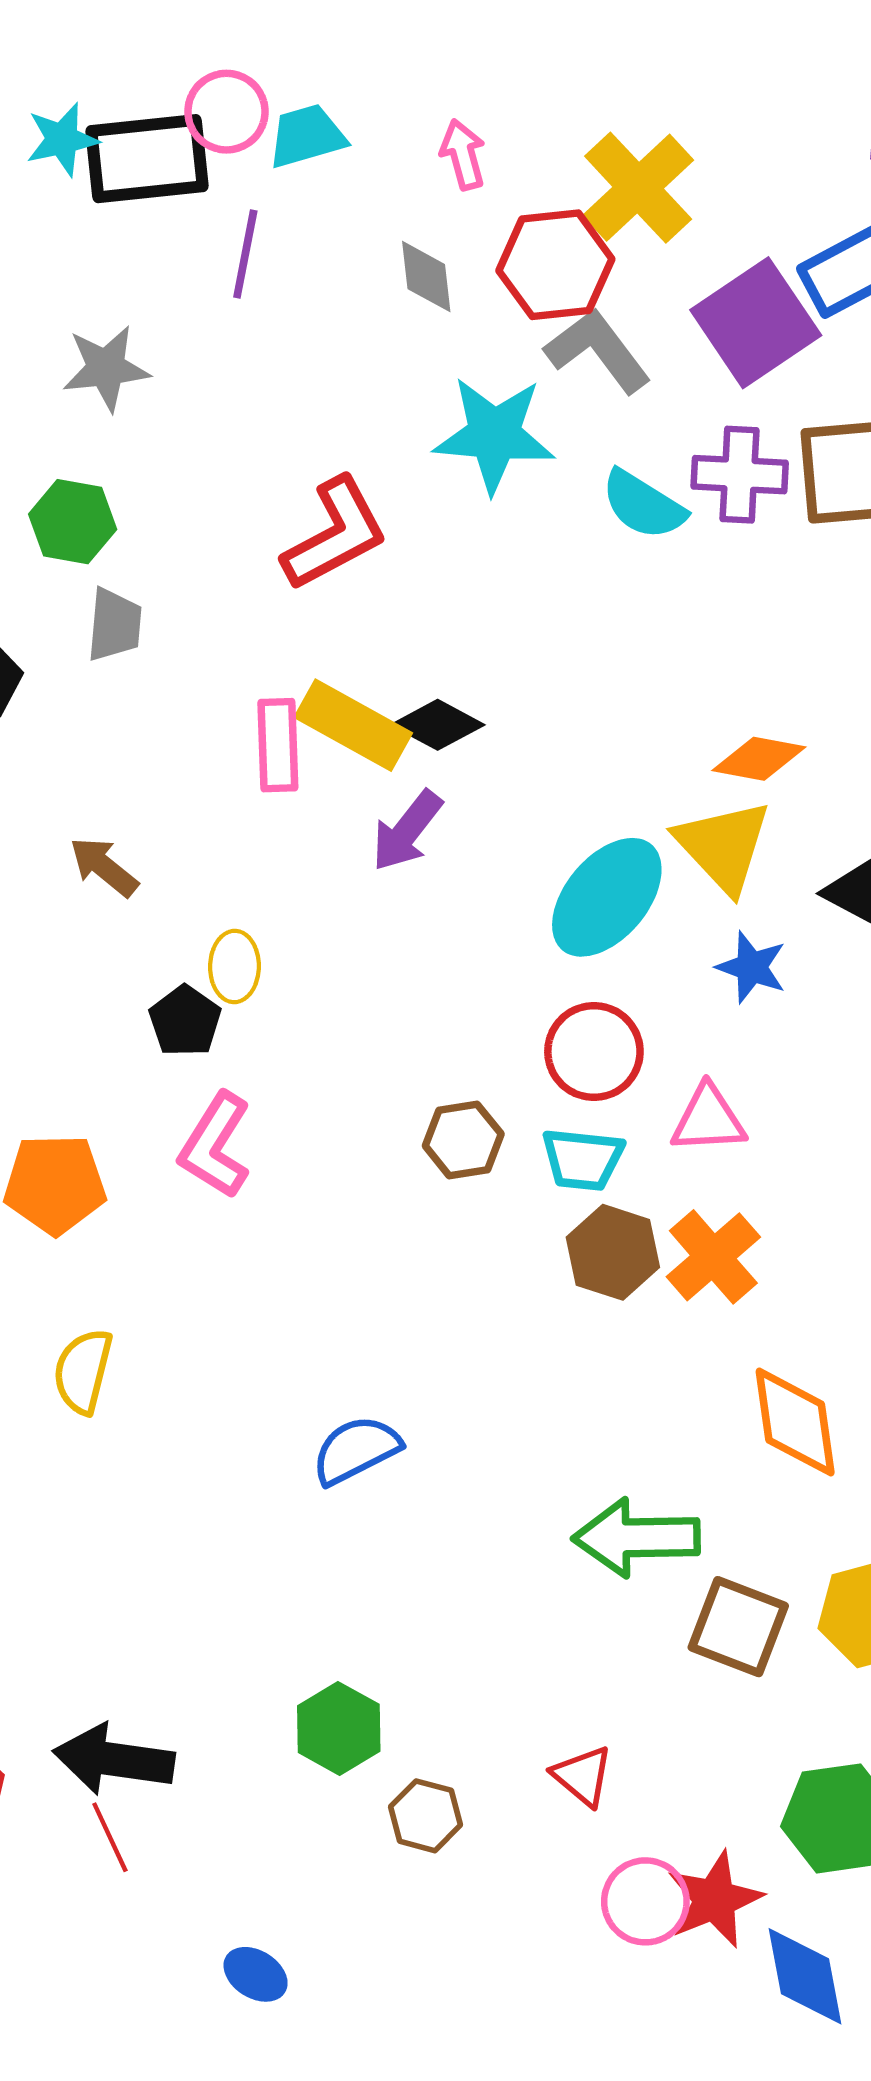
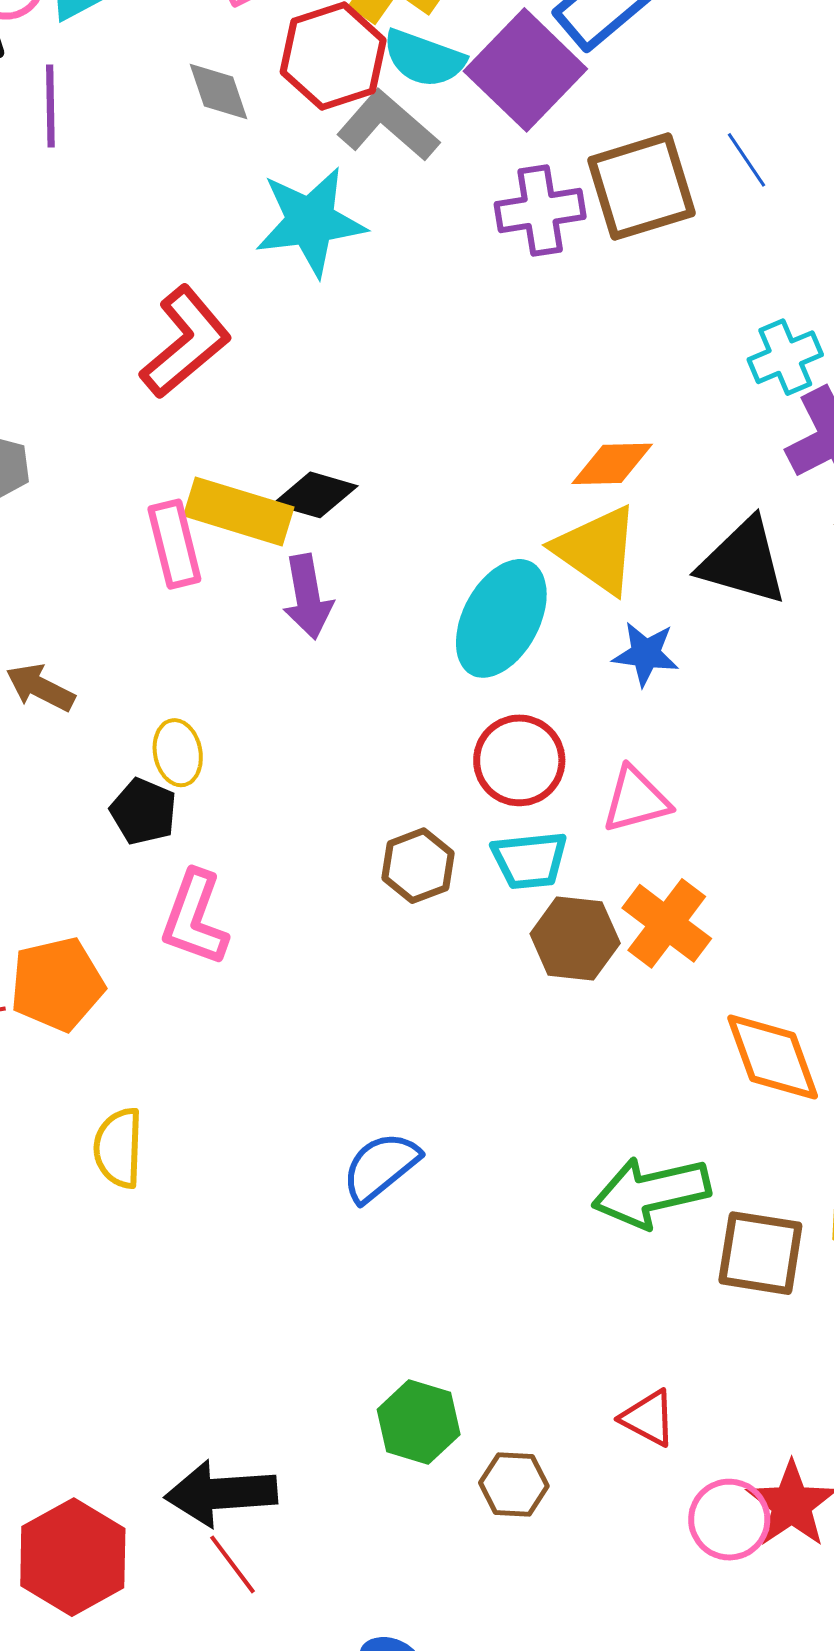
cyan semicircle: (643, 505) -> (424, 58), moved
purple arrow: (407, 831) -> (308, 597), turned -36

